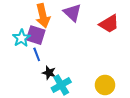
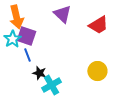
orange arrow: (43, 16) -> (16, 17), moved
yellow circle: (105, 85) -> (97, 71), moved

